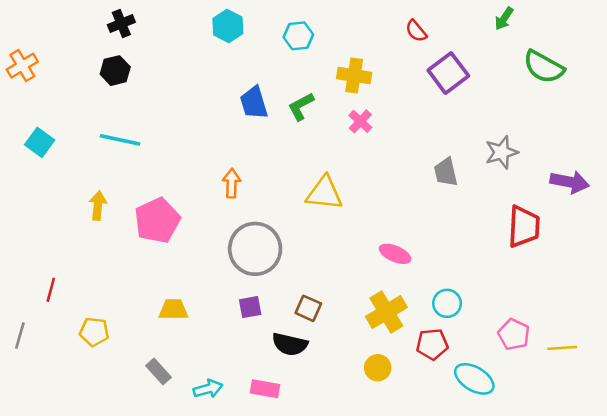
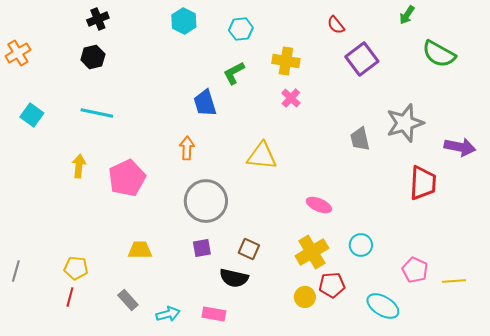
blue trapezoid: (254, 103) -> (205, 103), moved
green L-shape: (301, 106) -> (234, 73), moved
gray star: (502, 152) -> (405, 123), size x1.4
red line: (51, 290) -> (70, 297), moved
red pentagon: (432, 344) -> (332, 285), moved

